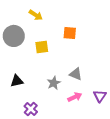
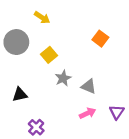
orange square: (70, 33) -> (100, 39), moved, turned 32
yellow square: (42, 47) -> (49, 55), turned -32
gray star: (54, 83) -> (63, 78), moved

